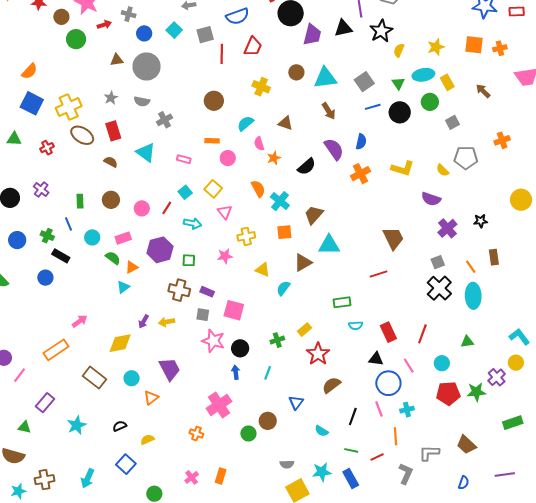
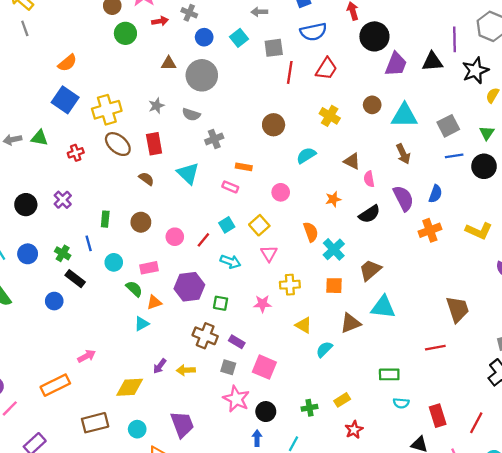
orange rectangle: (212, 141) -> (244, 167), moved
pink semicircle: (259, 144) -> (369, 179), moved
red star: (318, 354) -> (354, 430), size x0.7
brown rectangle: (95, 378) -> (95, 423), turned -60

